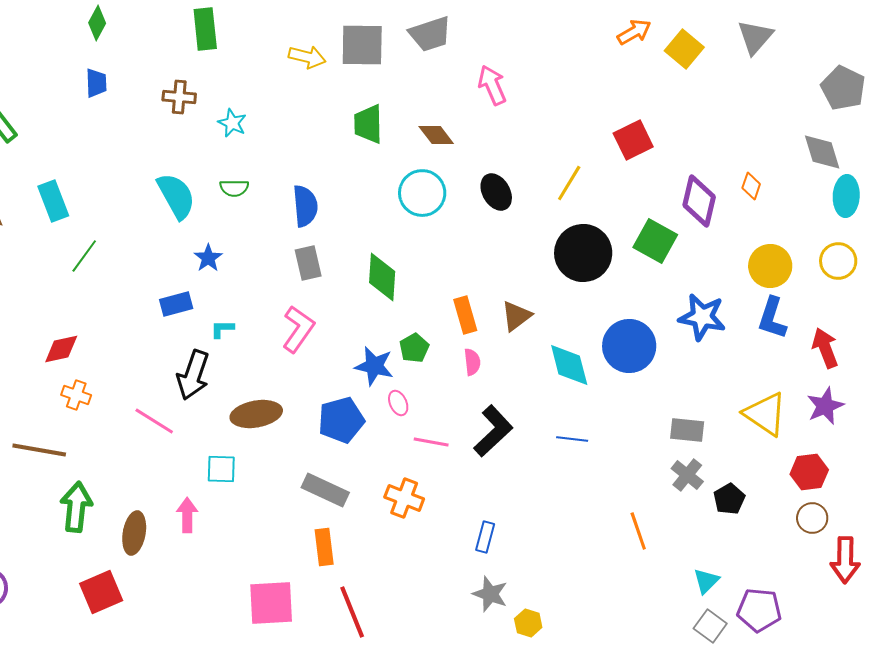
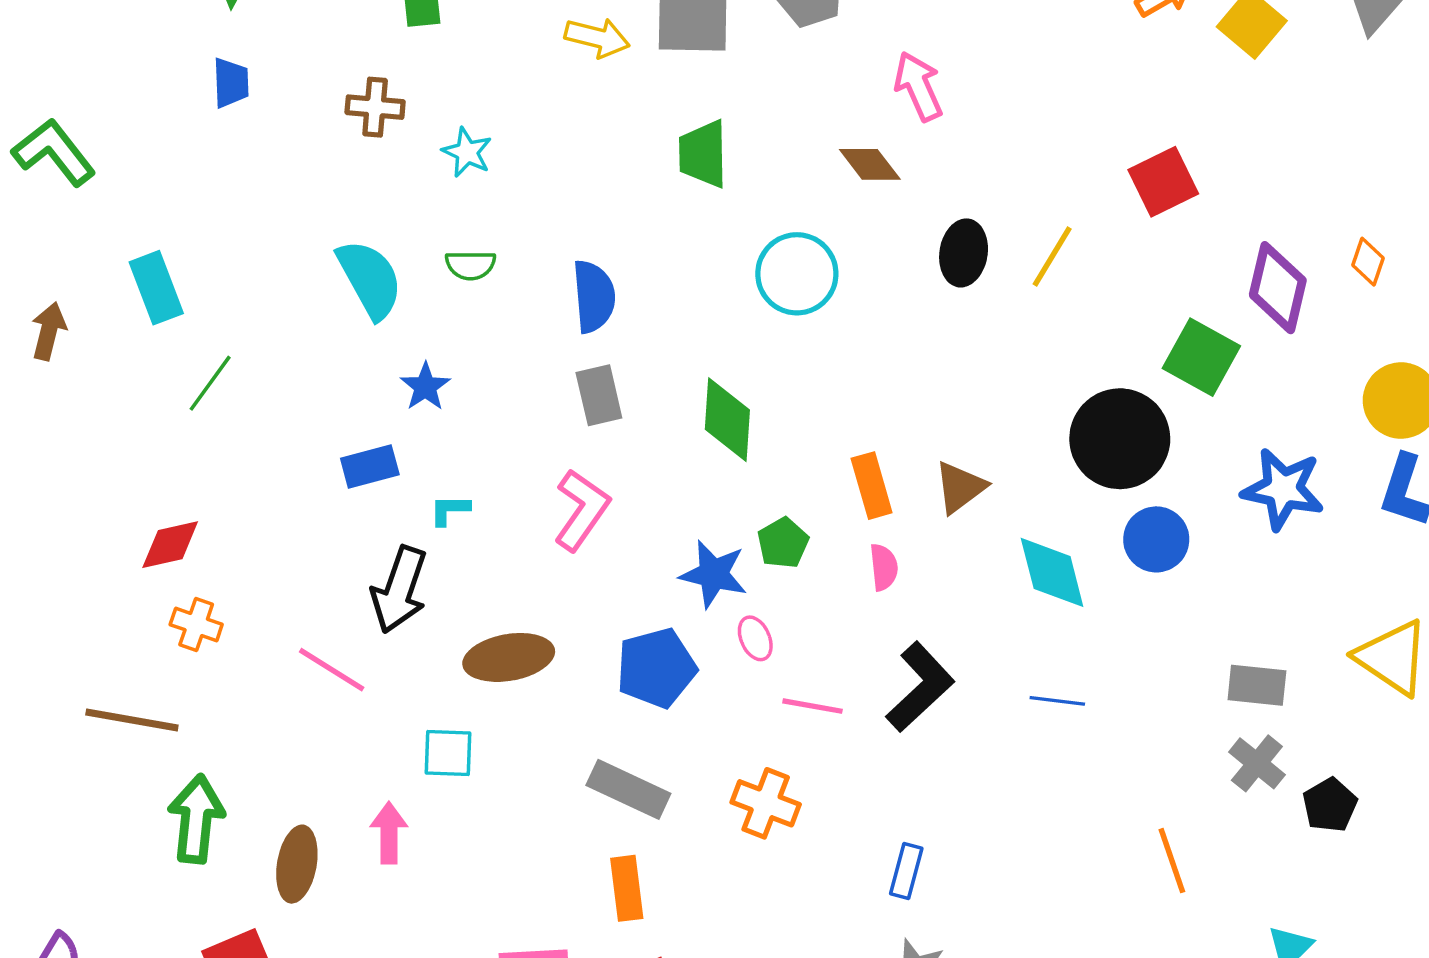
brown diamond: (436, 135) -> (870, 164), moved
black ellipse: (496, 192) -> (964, 253), moved, turned 39
black circle: (583, 253) -> (1120, 439), moved
blue circle: (629, 346) -> (1156, 539), size x0.7

